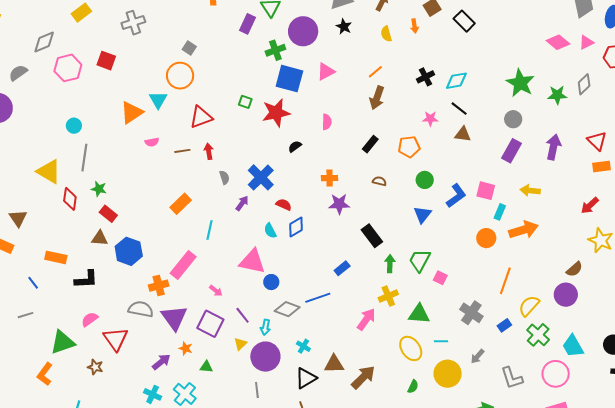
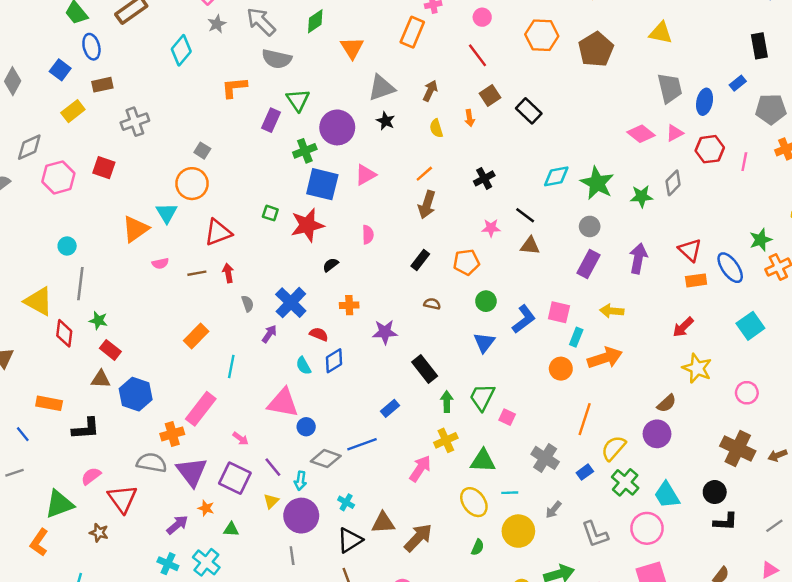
cyan diamond: (456, 81) -> (556, 176), moved
orange cross: (330, 178) -> (349, 305), moved

